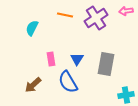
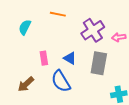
pink arrow: (126, 11) -> (119, 37), moved
purple cross: (96, 18) -> (93, 30), moved
blue triangle: (77, 59) -> (70, 58), turned -32

